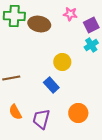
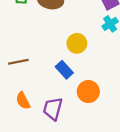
orange circle: (78, 113) -> (88, 92), moved

